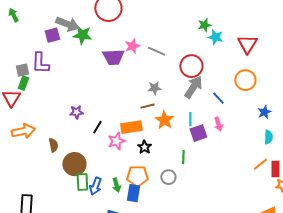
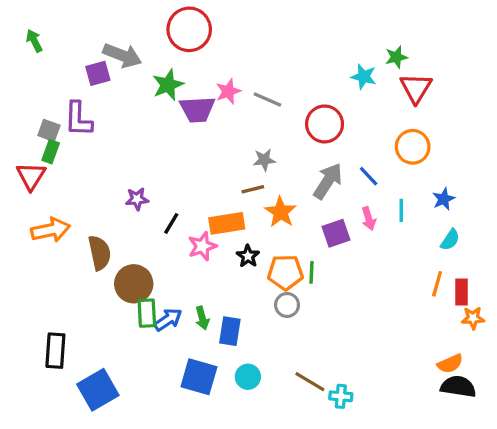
green star: (204, 25) -> (396, 57), moved
green star: (82, 35) -> (168, 85), moved, turned -30
gray square: (22, 70) -> (49, 130), turned 32
gray arrow: (193, 87) -> (328, 181), moved
cyan line: (190, 119) -> (401, 210), moved
cyan semicircle: (268, 137) -> (450, 240), turned 32
brown semicircle: (53, 145) -> (99, 253), size x1.5
orange line: (260, 164) -> (437, 284), turned -35
orange pentagon: (137, 176) -> (285, 272), moved
blue arrow: (95, 186) -> (168, 320), turned -144

